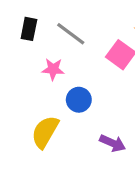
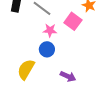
pink star: (53, 69) -> (50, 30), moved

